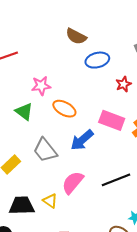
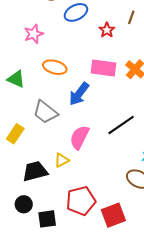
pink star: (41, 86) -> (34, 34), moved
yellow triangle: (50, 201) -> (62, 160), turned -49

